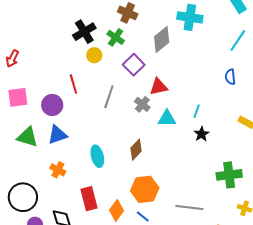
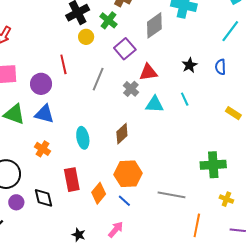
cyan line: (197, 111) -> (185, 99), turned -48
black star: (202, 134) -> (189, 65), moved
blue triangle: (57, 135) -> (44, 114), turned 30

